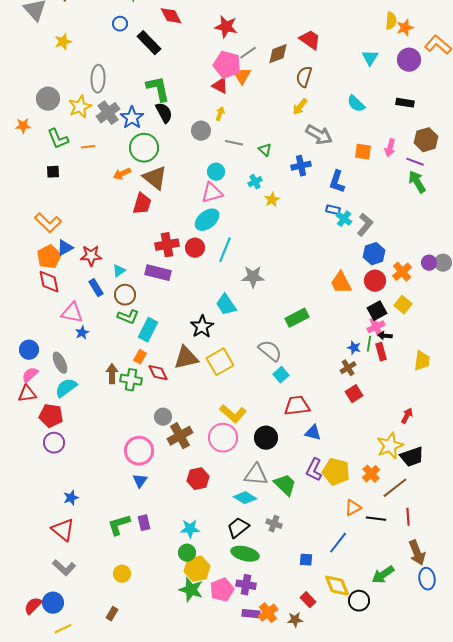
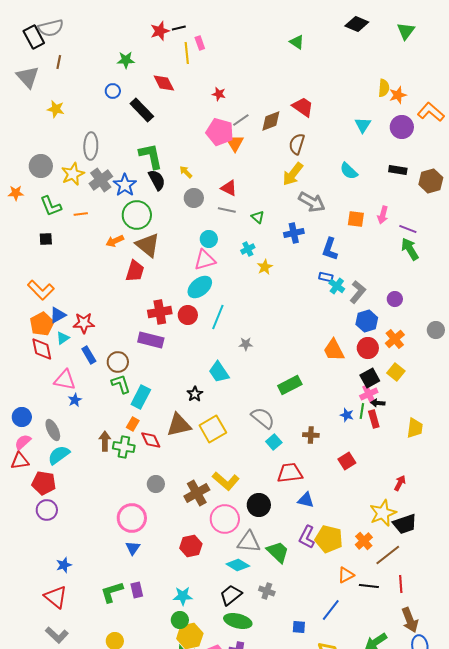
red star: (226, 27) -> (219, 94), size x0.6
yellow star: (63, 42) -> (56, 109), turned 30
red triangle: (220, 86) -> (229, 188), moved
yellow arrow: (300, 107) -> (293, 174), size x1.4
yellow arrow: (220, 114) -> (186, 172), moved, turned -64
brown hexagon: (426, 140) -> (431, 181), moved
purple circle: (429, 263) -> (395, 299), moved
cyan triangle: (119, 271) -> (63, 338), moved
gray star: (253, 277) -> (246, 344), size x0.6
green L-shape: (128, 317) -> (121, 384), turned -130
black star: (202, 327) -> (195, 394), size x0.7
brown cross: (348, 368) -> (311, 435), moved, turned 35
brown cross: (180, 436) -> (197, 493), moved
pink circle: (223, 438) -> (225, 519), moved

